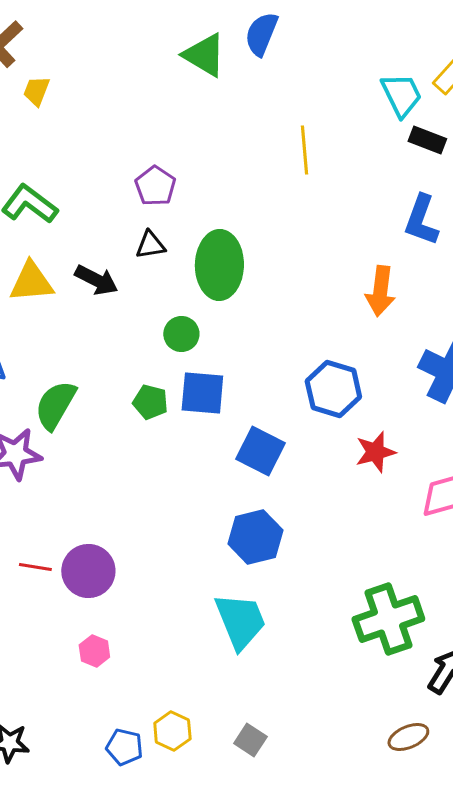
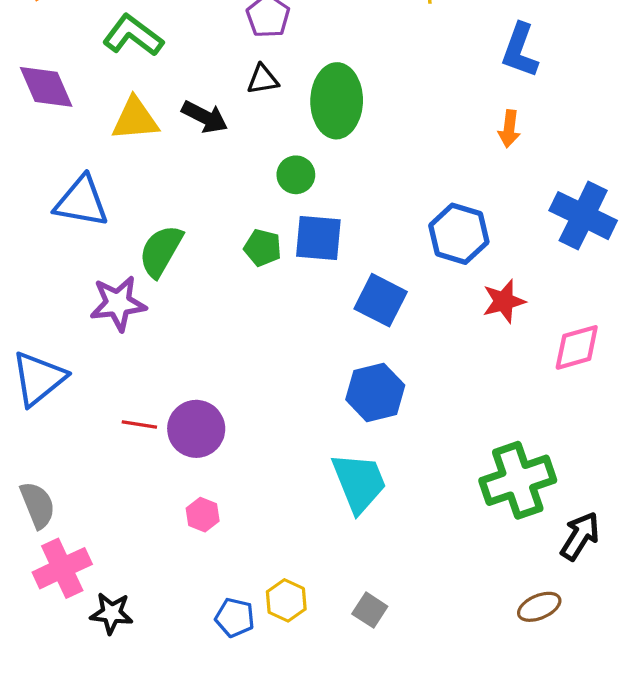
blue L-shape: (421, 220) -> (520, 50), moved
orange arrow: (380, 291) -> (509, 129), size x0.7

